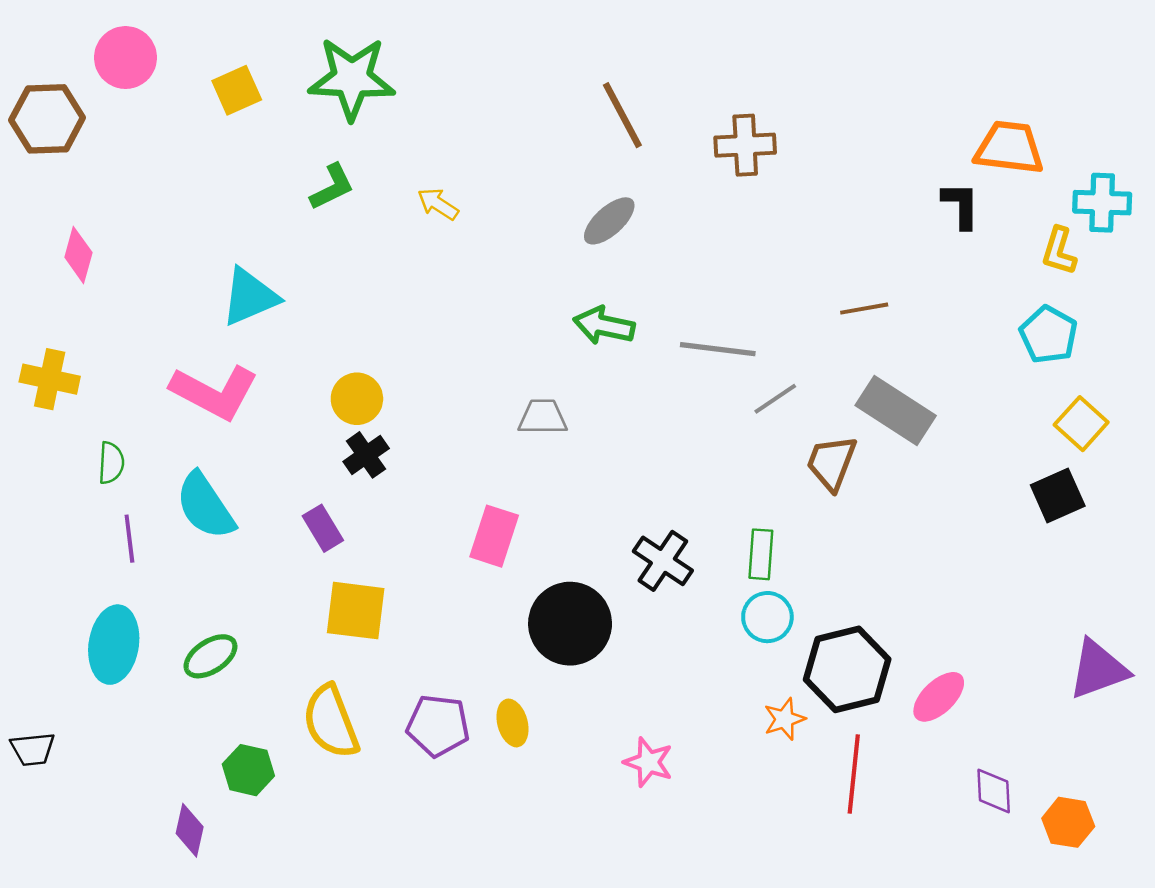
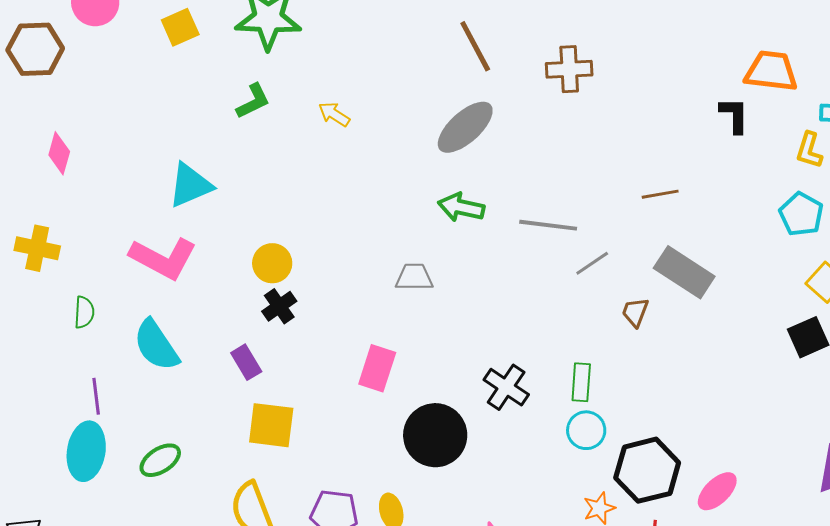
gray ellipse: (609, 221) -> (465, 127), size x1.4
brown trapezoid: (832, 463) -> (635, 312), size x0.7
purple line: (129, 539) -> (96, 396), moved

